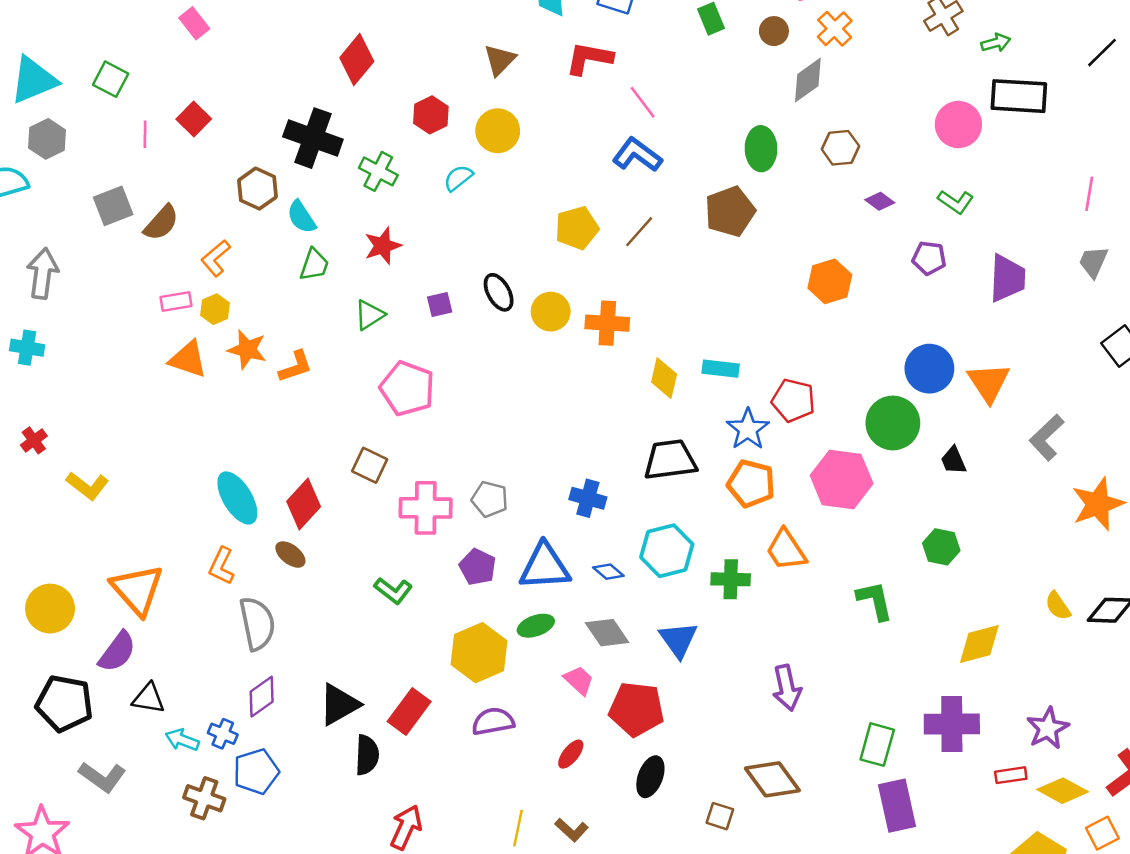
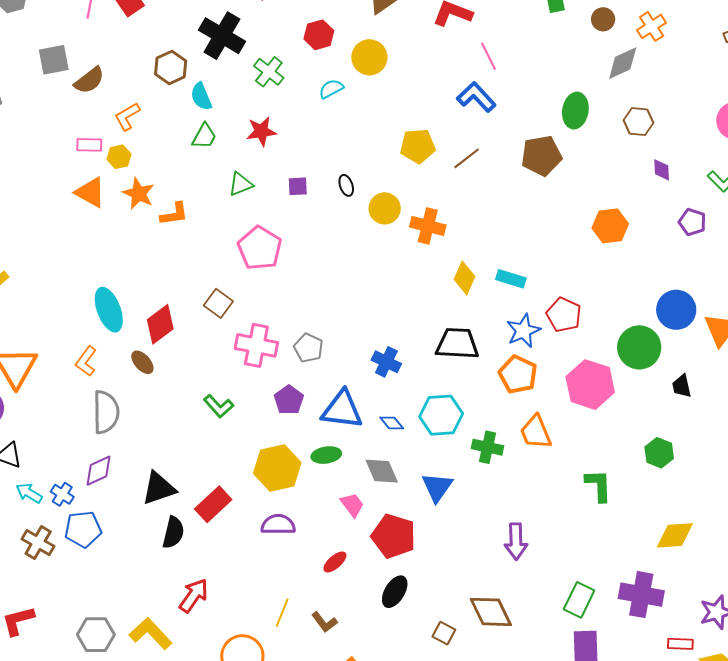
purple diamond: (880, 201) -> (662, 170), turned 40
black ellipse: (499, 292) -> (346, 185), size x0.7

